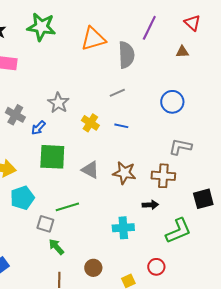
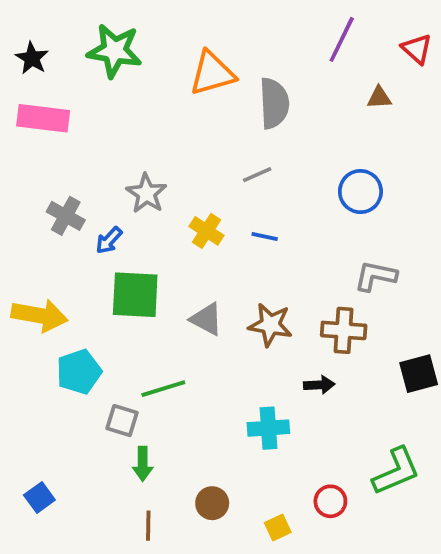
red triangle: (192, 23) -> (417, 49), moved
purple line: (149, 28) -> (342, 39), moved
green L-shape: (178, 231) -> (396, 471), moved
green arrow: (56, 247) -> (143, 464), turned -138

